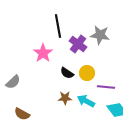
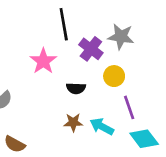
black semicircle: (67, 73) -> (76, 88), turned -32
yellow circle: (87, 73) -> (114, 76), moved
purple line: (106, 87) -> (129, 107), turned 66

